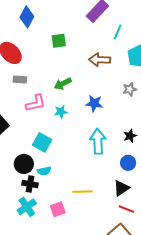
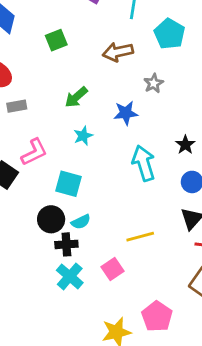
gray star: (130, 89) -> (154, 83), moved
pink L-shape: (36, 103) -> (34, 152), moved

